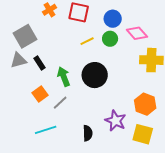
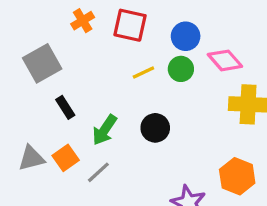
gray triangle: (18, 60) -> (31, 158), moved
black circle: (95, 75) -> (155, 128), size x0.7
green arrow: (64, 77) -> (105, 130), turned -126

